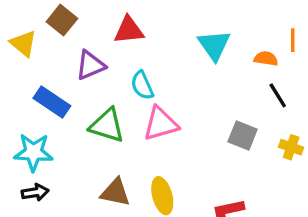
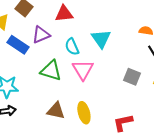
cyan triangle: (214, 45) -> (101, 39), moved
blue rectangle: (52, 102) -> (18, 45), moved
pink triangle: (161, 124) -> (83, 70), turned -45

